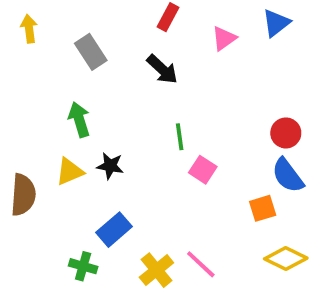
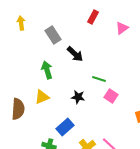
black arrow: (162, 69) -> (75, 54), moved
green line: (180, 137) -> (99, 79), turned -64
black star: (110, 166) -> (78, 97), moved

